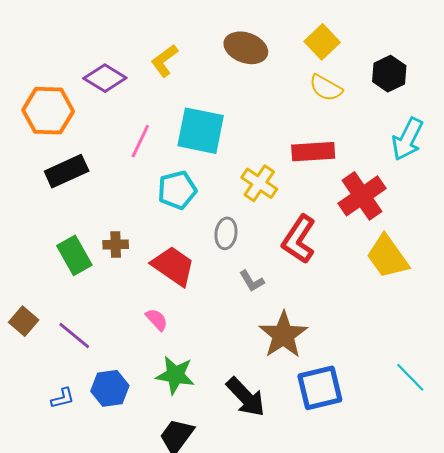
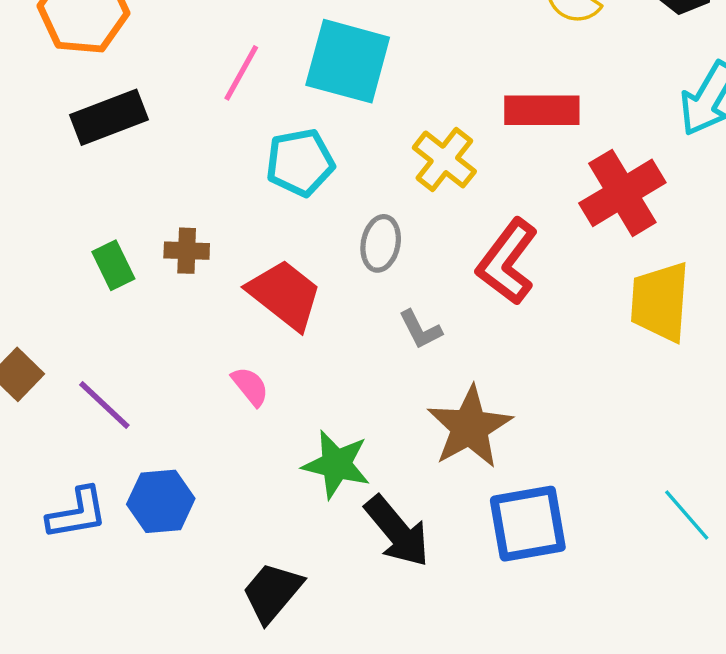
green rectangle: (74, 255) -> (113, 265), size x0.7
yellow trapezoid: (387, 257) -> (660, 302), turned 36
green star: (175, 375) -> (336, 464), moved
blue L-shape: (63, 398) -> (77, 513), size x1.5

